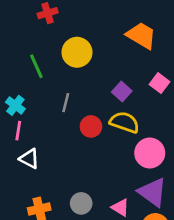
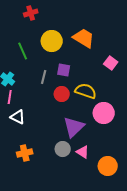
orange trapezoid: (141, 35) -> (84, 38), moved
purple square: (122, 91) -> (64, 70), moved, turned -32
purple triangle: (153, 192) -> (74, 127), moved, turned 40
gray circle: (81, 203) -> (63, 149), moved

